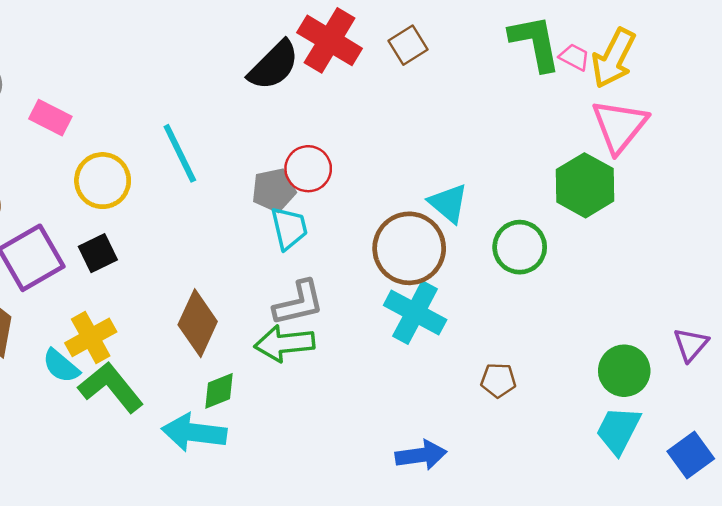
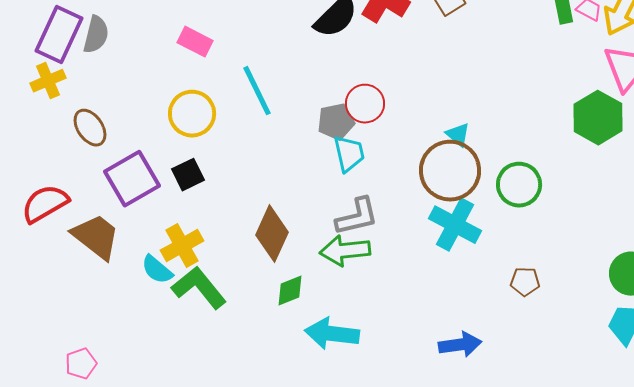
pink rectangle: (50, 118) -> (195, 42), moved
cyan triangle: (448, 203) -> (458, 135), moved, size x0.7
green circle: (520, 247) -> (519, 185), moved
cyan arrow: (194, 433) -> (332, 334), moved

